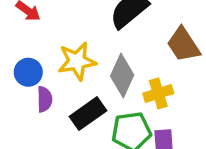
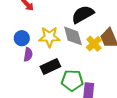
gray diamond: (122, 76) -> (73, 36), moved, turned -50
yellow cross: (158, 93) -> (94, 44), moved, turned -35

